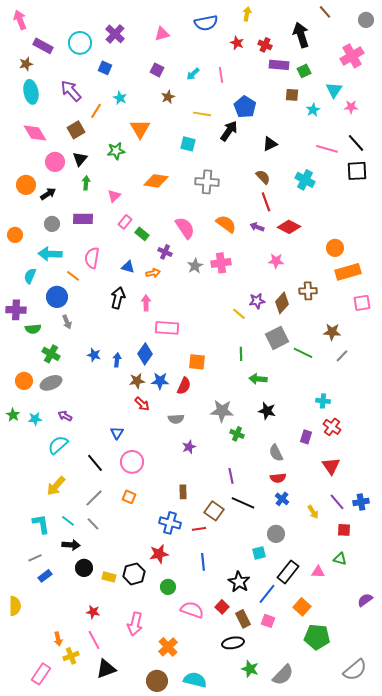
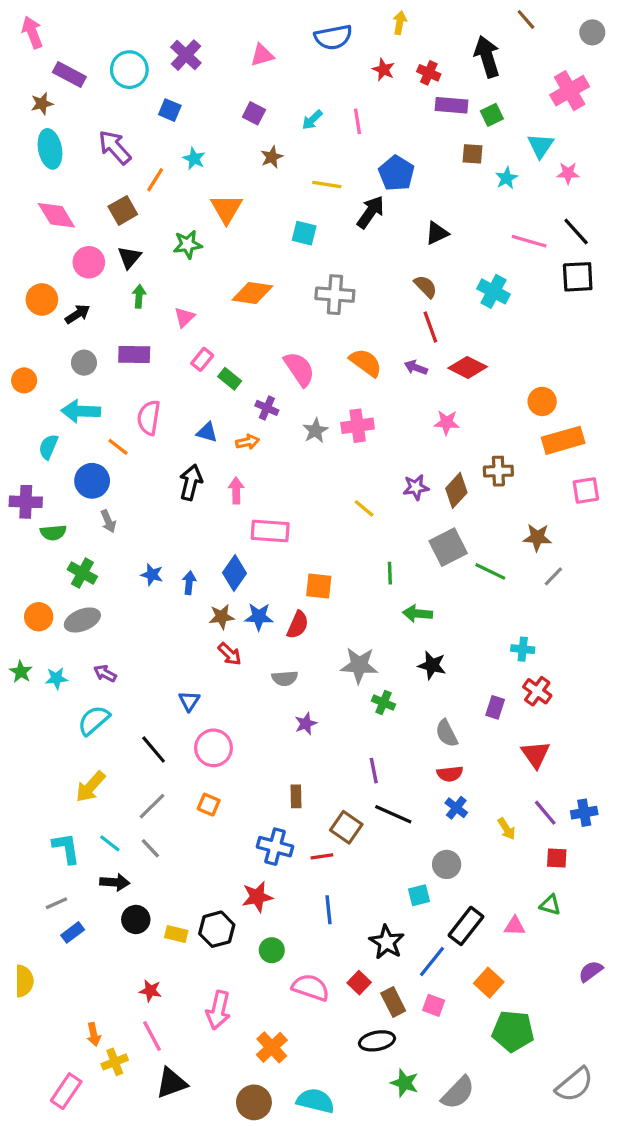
yellow line: (239, 314) -> (364, 508), moved

